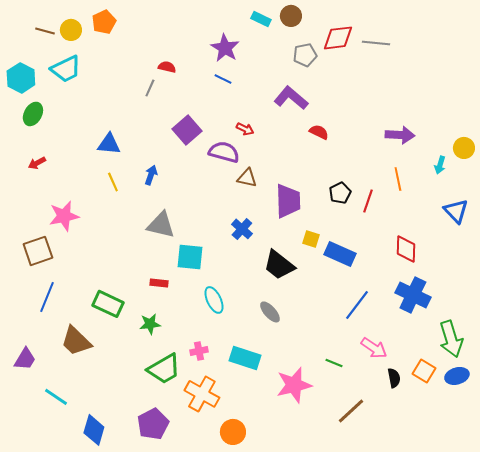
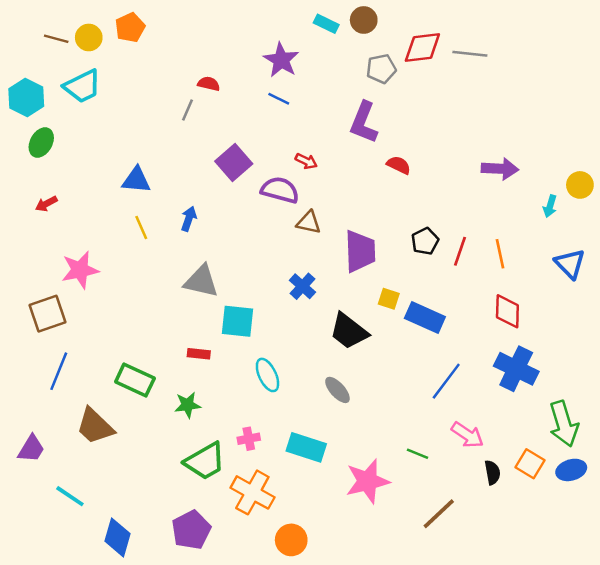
purple L-shape: (291, 98) -> (364, 122), turned -108
orange line: (398, 179) -> (500, 254), moved

